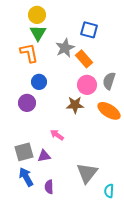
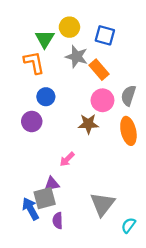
yellow circle: (37, 15) -> (69, 27), moved
gray star: (65, 48) -> (77, 57), turned -30
orange ellipse: (109, 111) -> (128, 131), turned 45
pink arrow: (57, 135) -> (67, 159), turned -80
gray square: (24, 152) -> (45, 198), moved
cyan semicircle: (109, 191) -> (128, 225), turned 32

